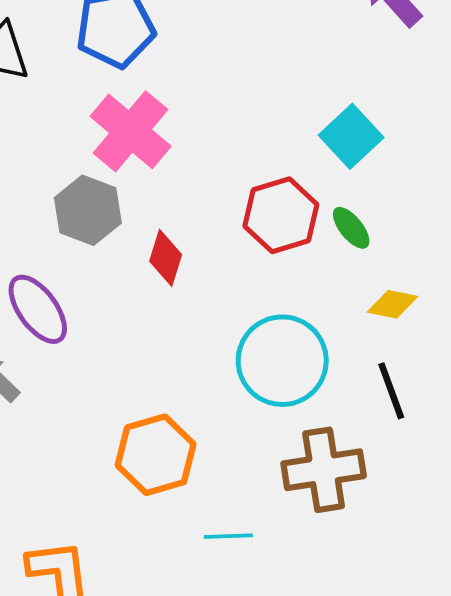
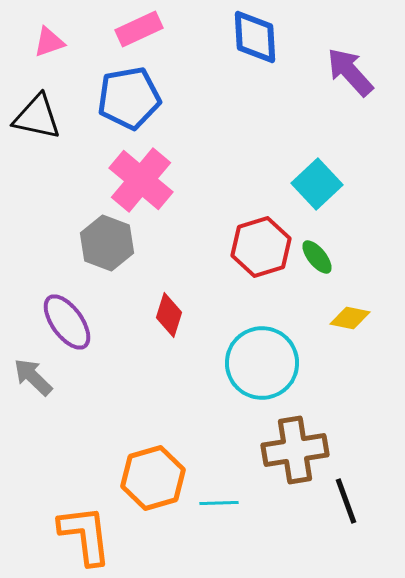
red diamond: (166, 258) -> (169, 315), moved
black line: (391, 391) -> (346, 501), moved
orange hexagon: (156, 455) -> (153, 478), moved

